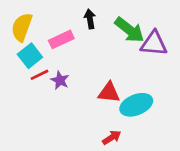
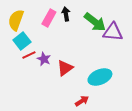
pink rectangle: (61, 39) -> (49, 18), moved, turned -36
red triangle: (109, 93) -> (65, 68), moved, turned -42

